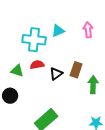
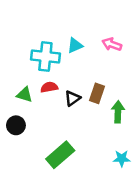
pink arrow: (88, 30) -> (112, 44), turned -63

